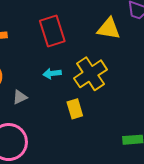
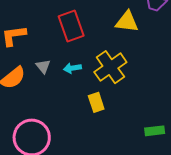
gray triangle: (20, 97) -> (43, 66), moved, turned -42

